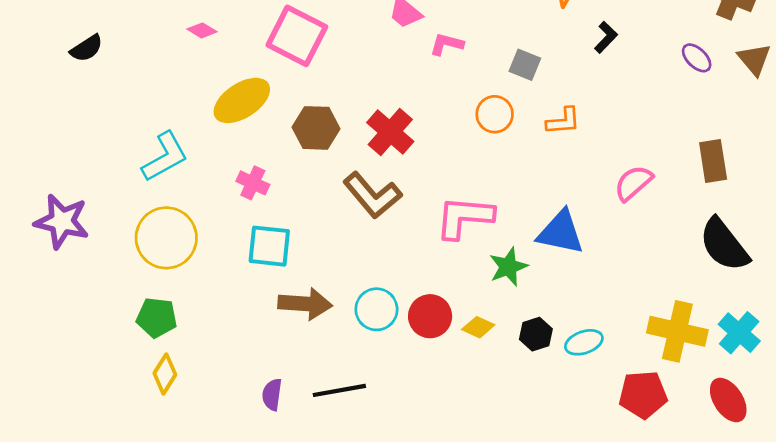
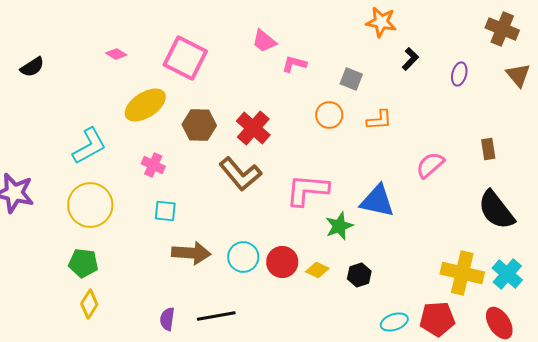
purple ellipse: (697, 58) -> (459, 74), moved, turned 60
brown rectangle: (713, 161) -> (488, 149), size x0.7
cyan square: (269, 246) -> (165, 211), size x0.7
cyan ellipse: (584, 342) -> (394, 322), moved

